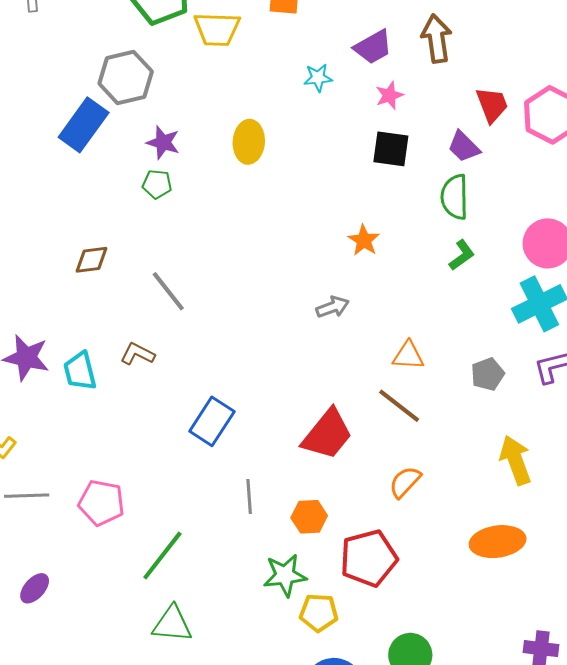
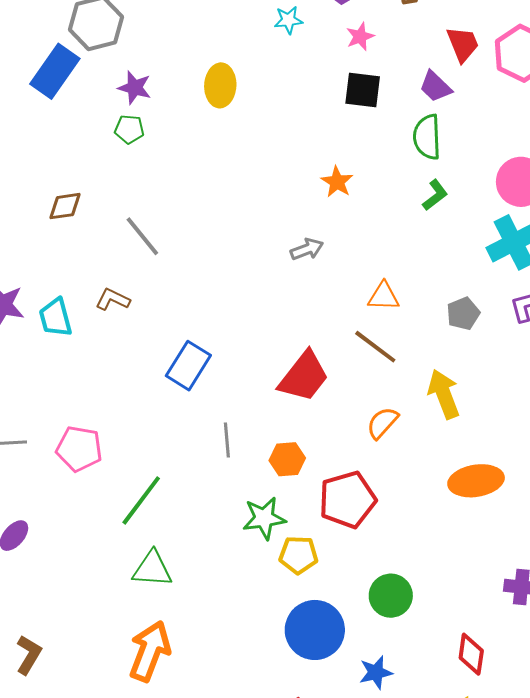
yellow arrow: (515, 460) -> (444, 394), moved

